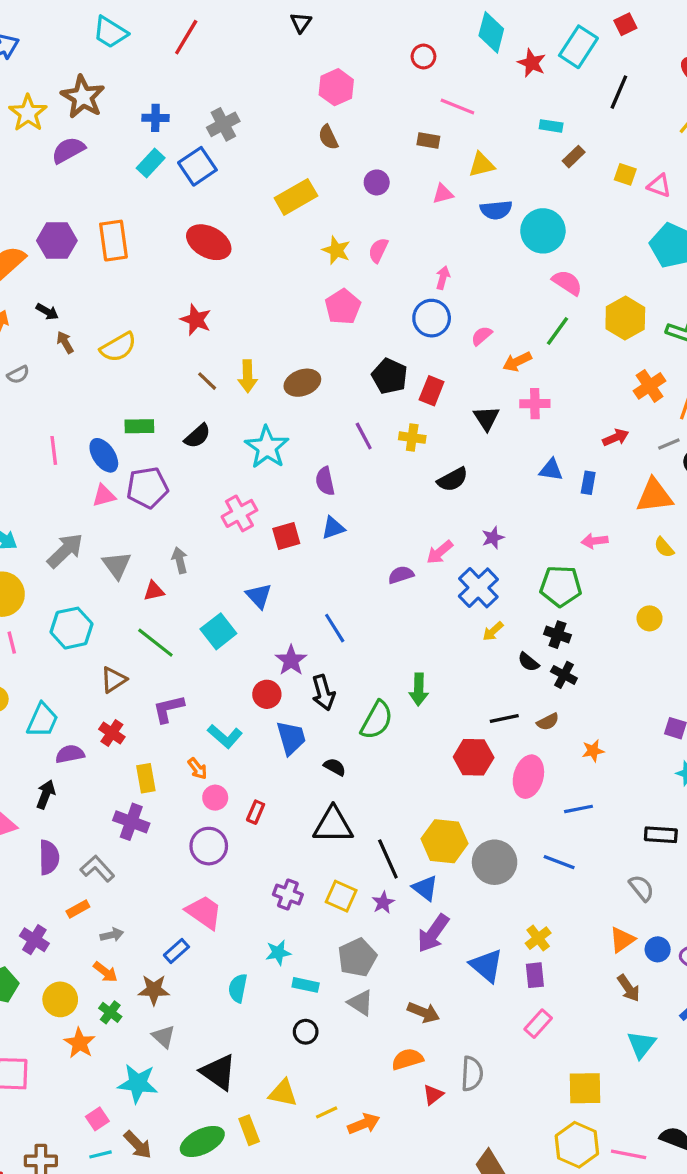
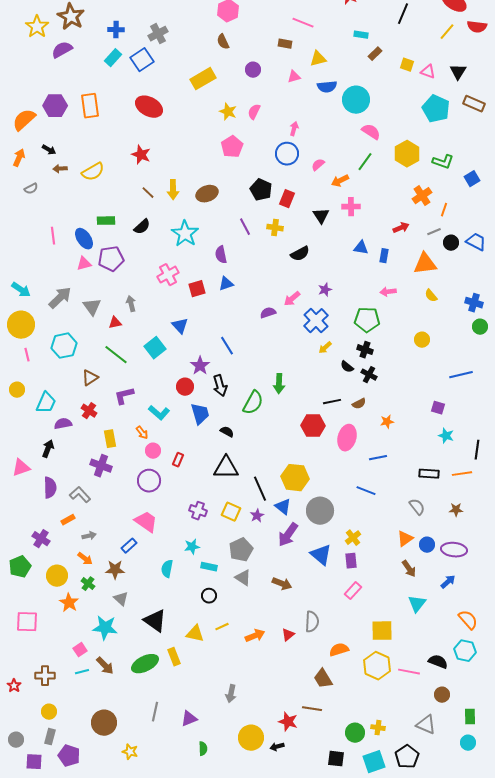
brown arrow: (65, 342) -> (60, 169), turned -64
gray circle: (495, 862) -> (320, 511), moved
orange semicircle: (407, 1059) -> (339, 650), moved
yellow line: (327, 1112) -> (222, 627), moved
orange arrow: (364, 1124) -> (255, 636), moved

